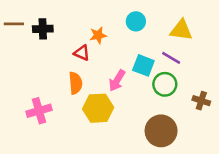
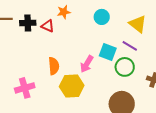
yellow triangle: (181, 30) -> (138, 24), turned 30
orange star: (98, 35) -> (64, 12), moved
red triangle: (82, 53) -> (48, 26), moved

